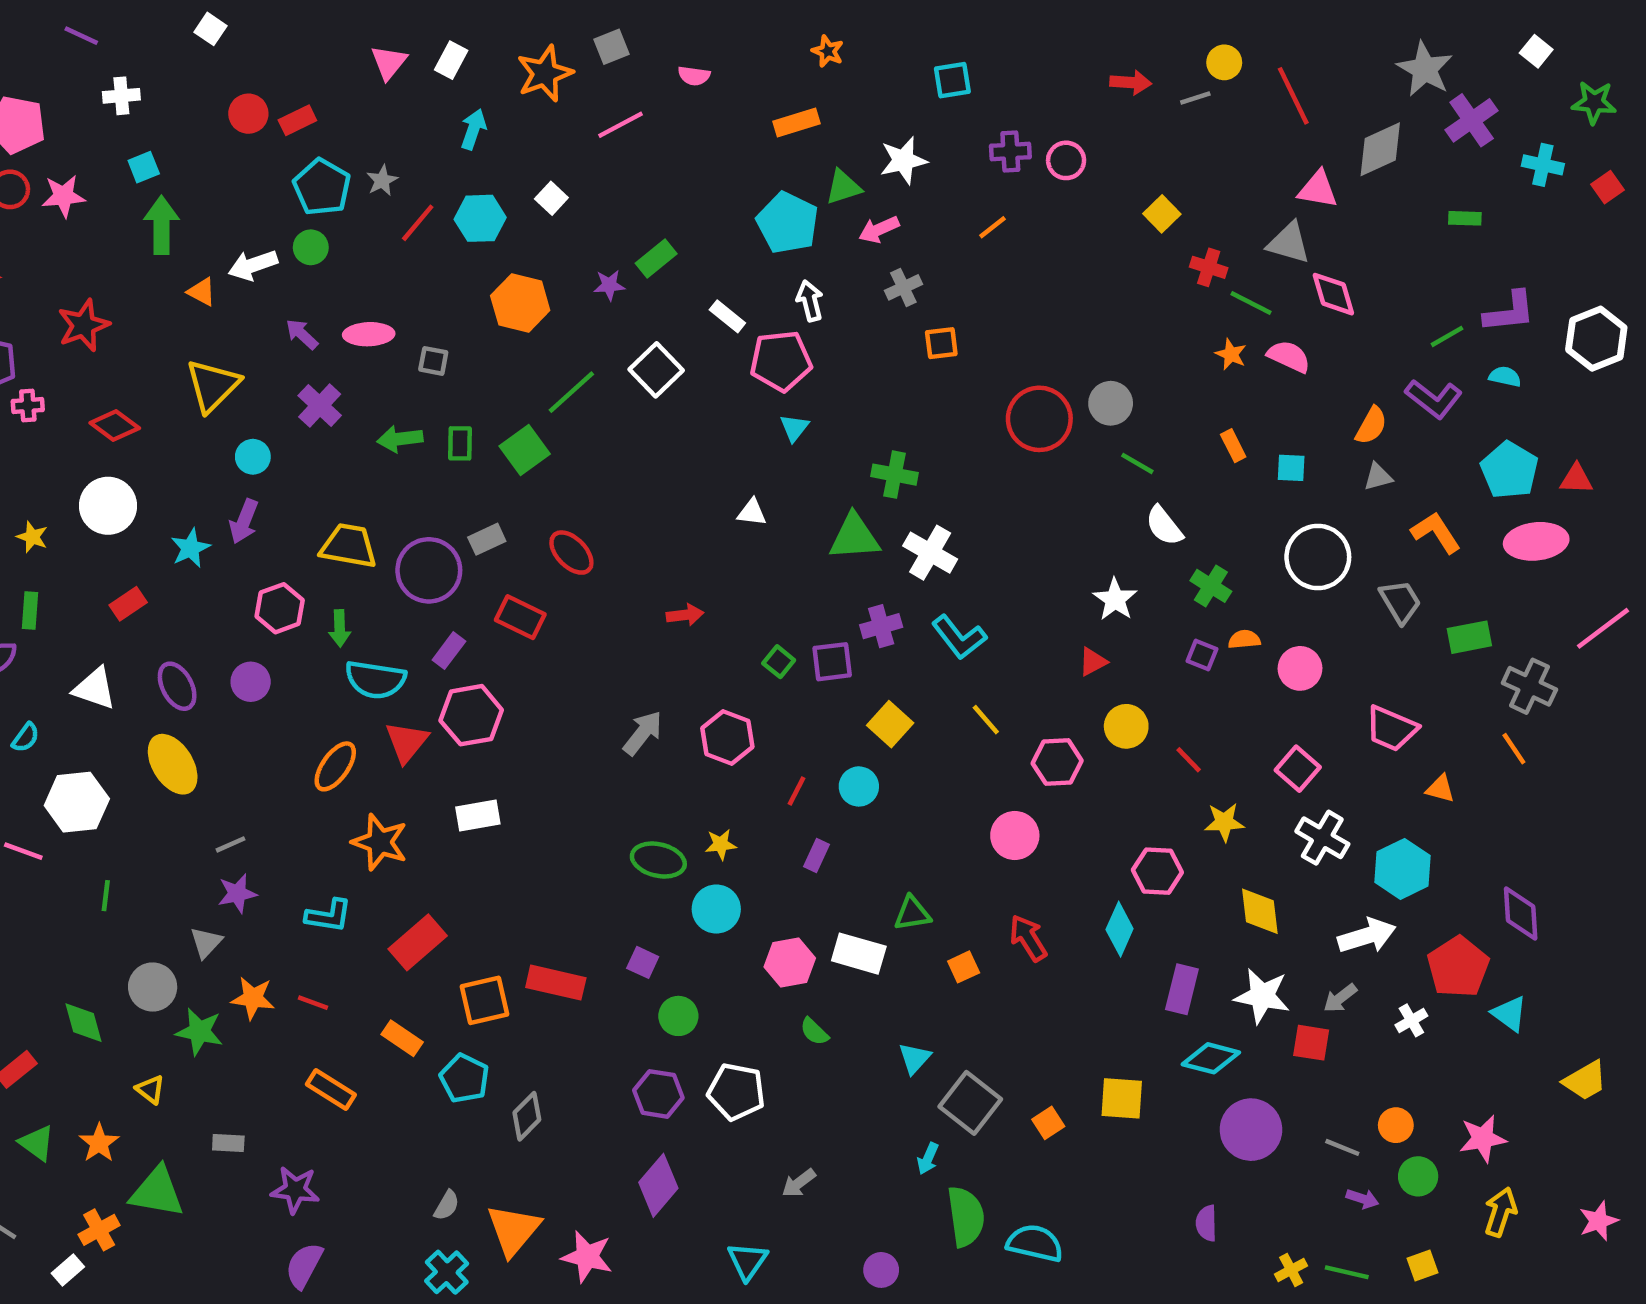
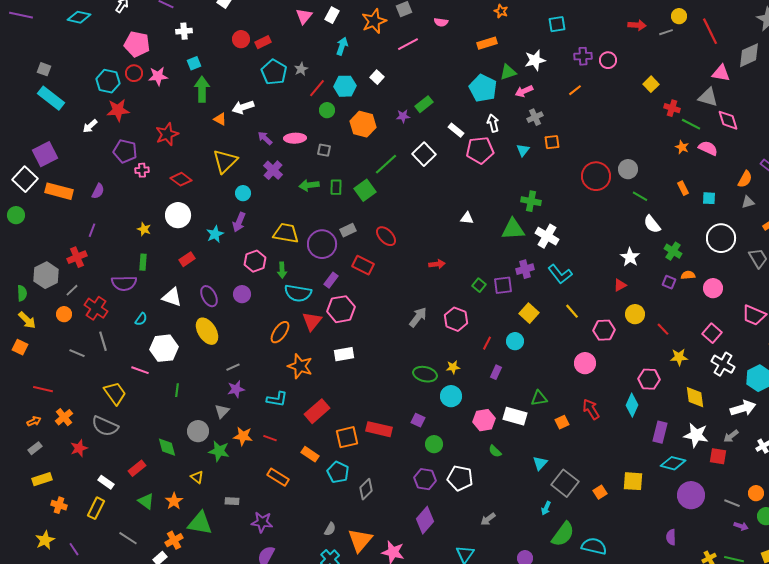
green circle: (311, 247) -> (327, 110), moved
cyan triangle: (794, 428) -> (523, 150), moved
green semicircle: (966, 1216) -> (563, 534), turned 44

